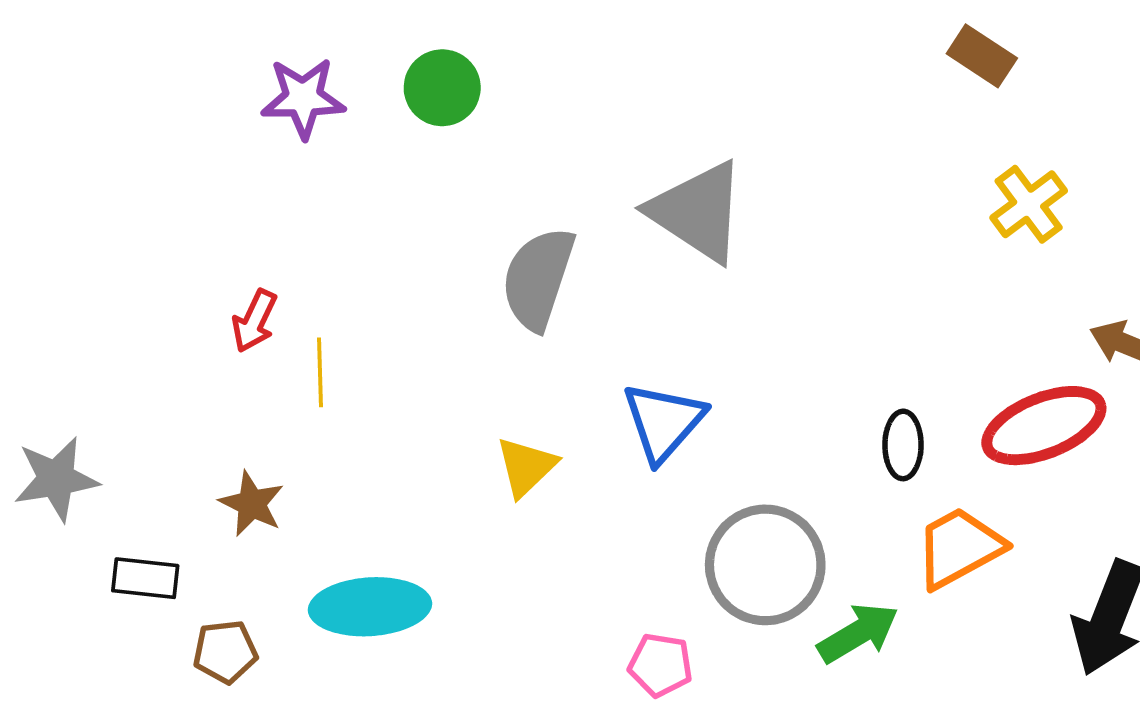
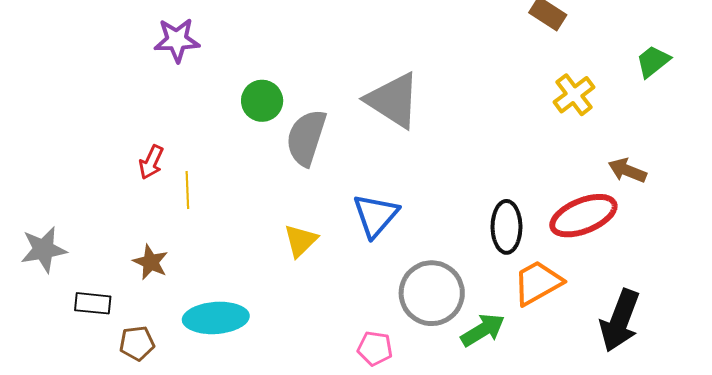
green circle: (442, 88) -> (262, 101), moved
black ellipse: (903, 445) -> (506, 227), size x1.4

